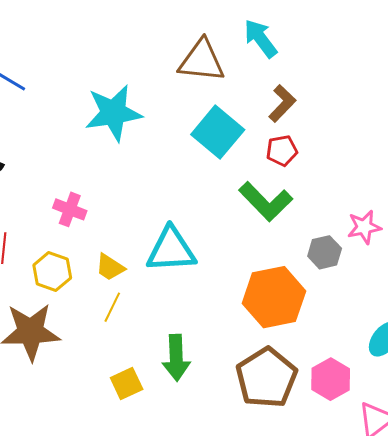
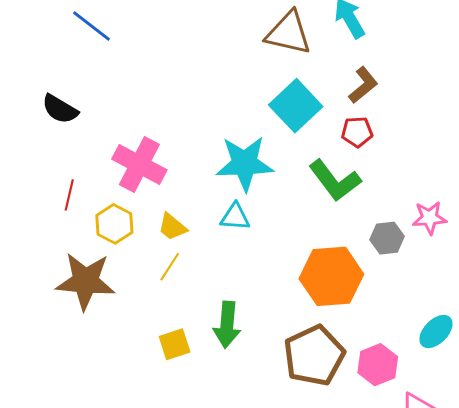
cyan star: (113, 113) -> (245, 163), moved
pink cross: (70, 209) -> (139, 164), size x1.6
cyan triangle: (171, 250) -> (235, 217), size x0.6

